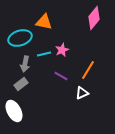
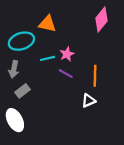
gray arrow: (25, 64) -> (14, 69), moved
orange line: (88, 70) -> (95, 76), turned -30
purple line: (61, 76) -> (66, 74), moved

